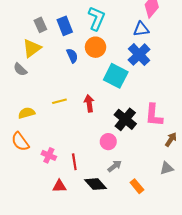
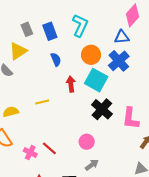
orange circle: (96, 47) -> (91, 55), moved
red arrow: (89, 103) -> (71, 84), moved
black cross: (125, 119) -> (102, 109), moved
red line: (74, 162) -> (49, 148), moved, turned -42

